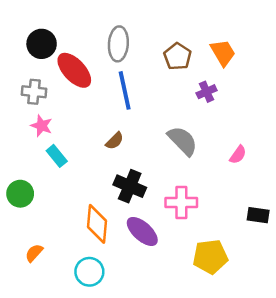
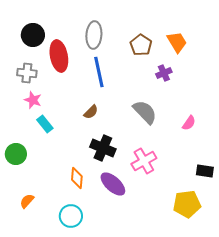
red ellipse: (74, 70) -> (59, 56), turned 32
pink cross: (181, 203) -> (144, 161), turned -30
orange diamond: (97, 224) -> (77, 178), size x0.7
yellow pentagon: (210, 257) -> (187, 204), moved

